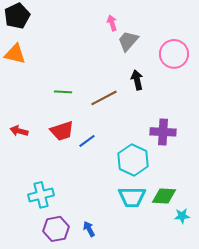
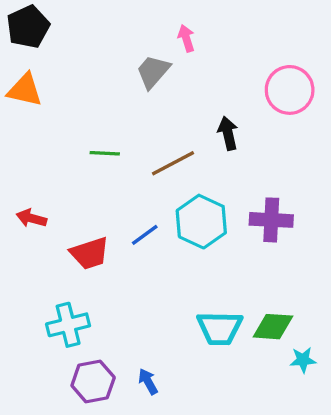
gray trapezoid: (128, 41) -> (153, 72), moved
red trapezoid: (62, 131) -> (90, 253), moved
cyan hexagon: (133, 160) -> (201, 222), moved

